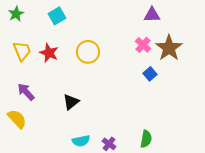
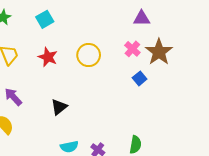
yellow circle: (88, 52) -> (89, 55), moved
red star: (49, 53) -> (48, 57), moved

